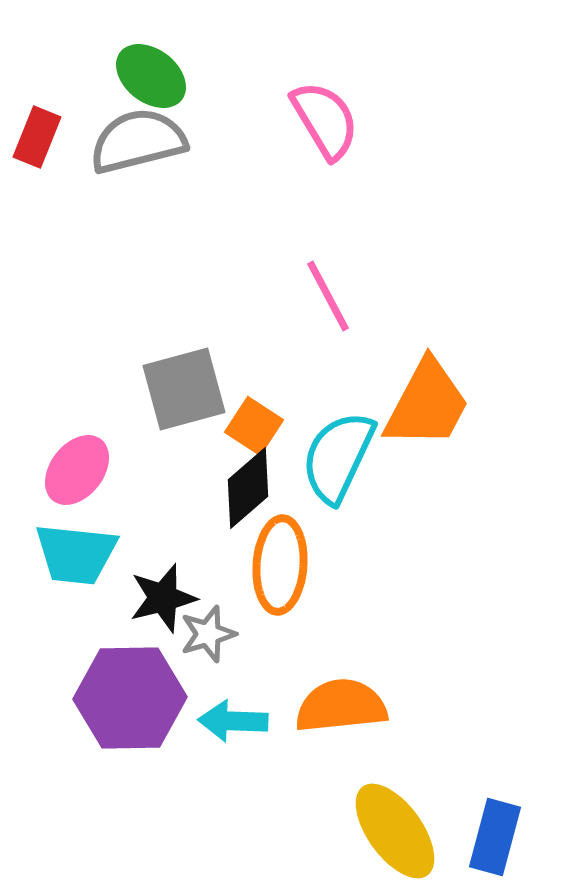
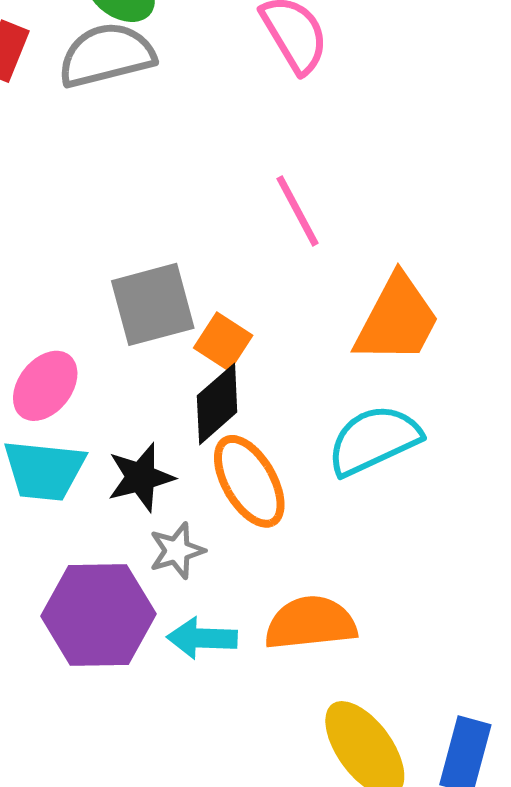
cyan semicircle: (338, 457) -> (374, 440), moved, turned 40
orange ellipse: (280, 565) -> (249, 481), turned -34
black star: (163, 598) -> (141, 477), moved

